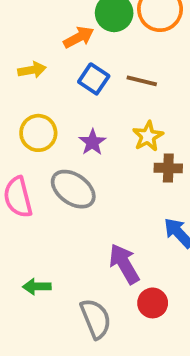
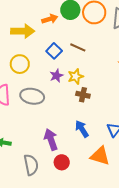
yellow arrow: (32, 70) -> (23, 31), size x1.6
blue square: (94, 79) -> (54, 51), moved
purple star: (92, 142) -> (56, 76), moved
gray ellipse: (73, 189) -> (32, 96), turned -35

